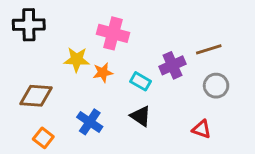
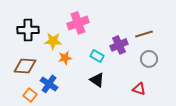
black cross: (29, 25) -> (28, 30), moved
pink cross: (113, 33) -> (78, 23), turned -35
orange star: (103, 73) -> (65, 58), moved
blue cross: (90, 122) -> (49, 84), moved

